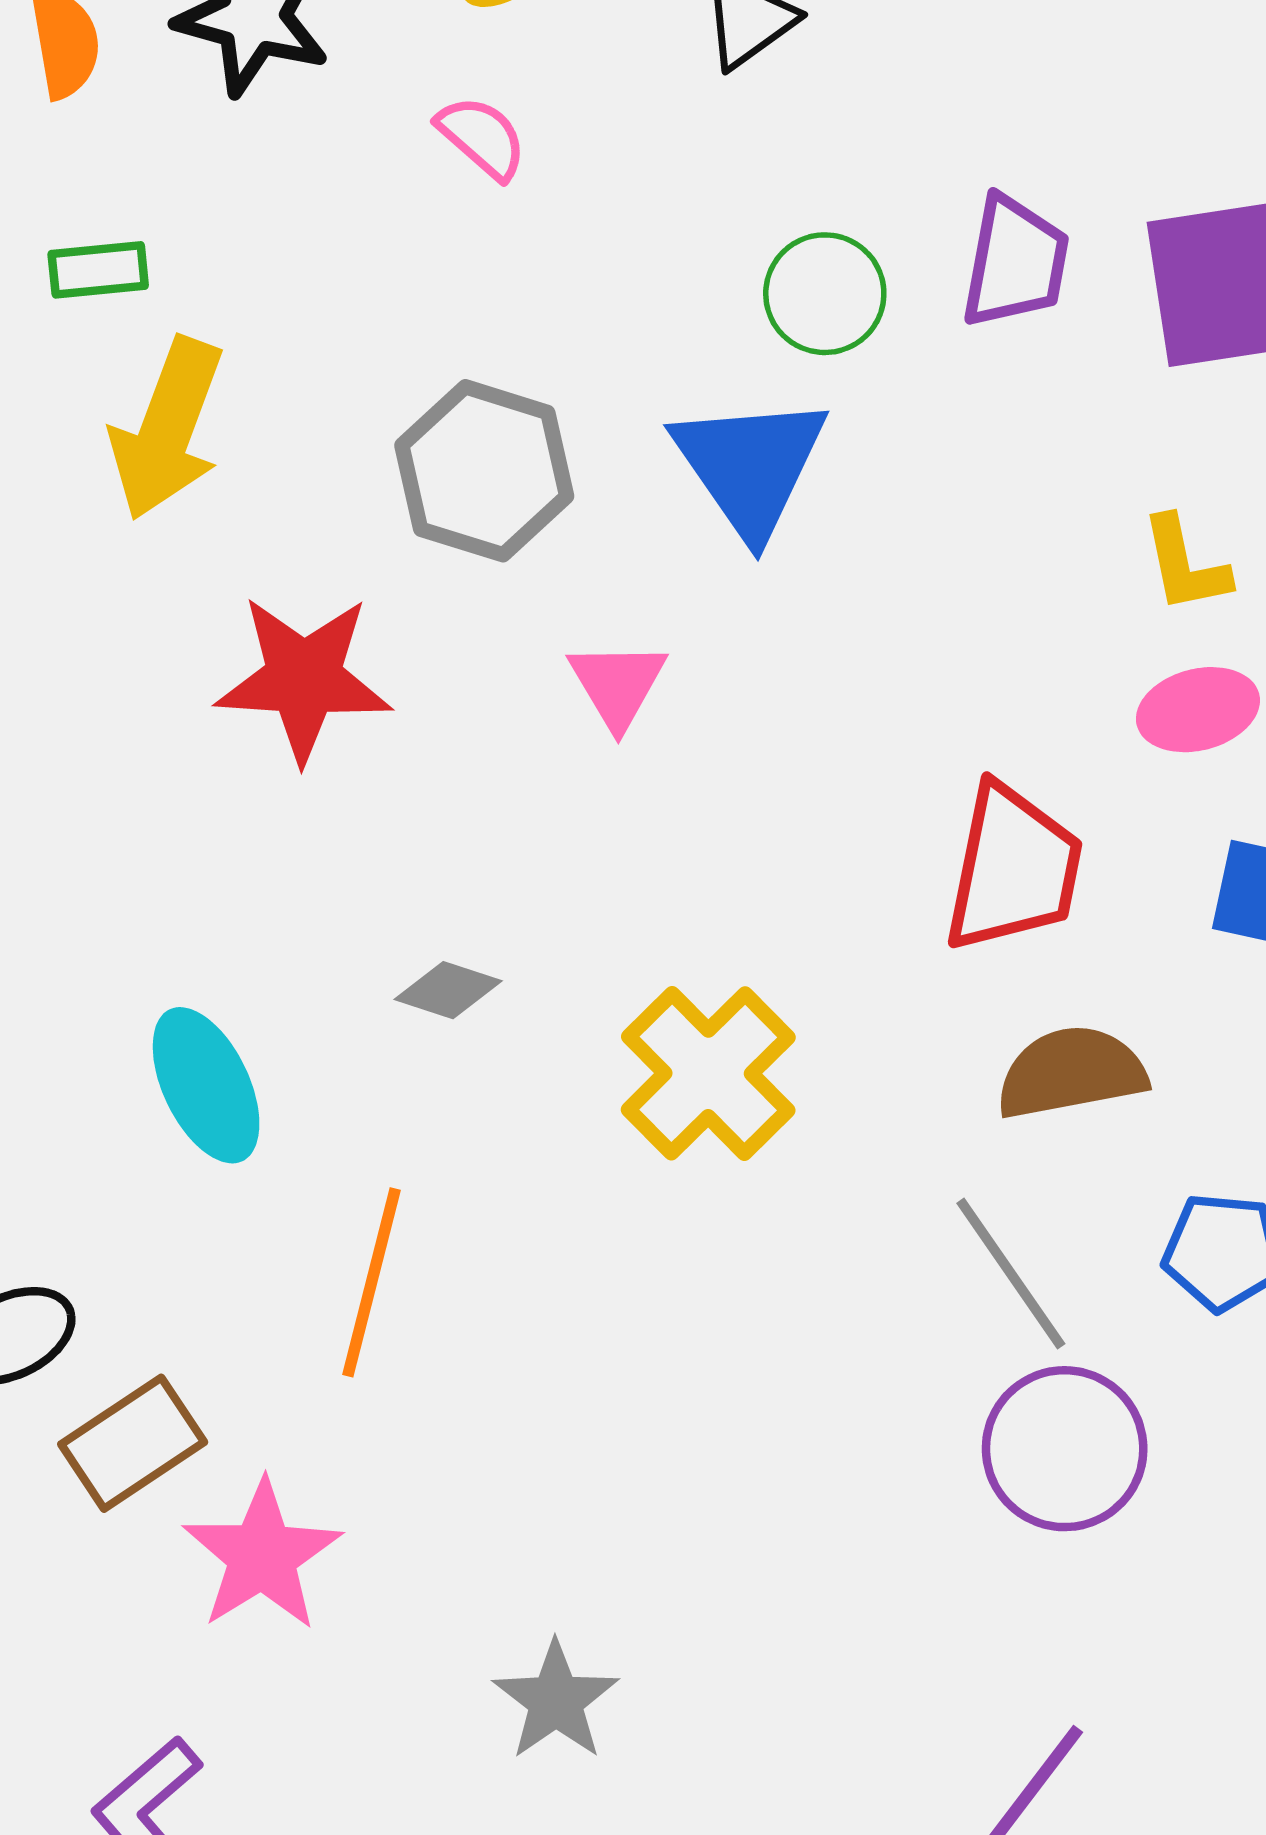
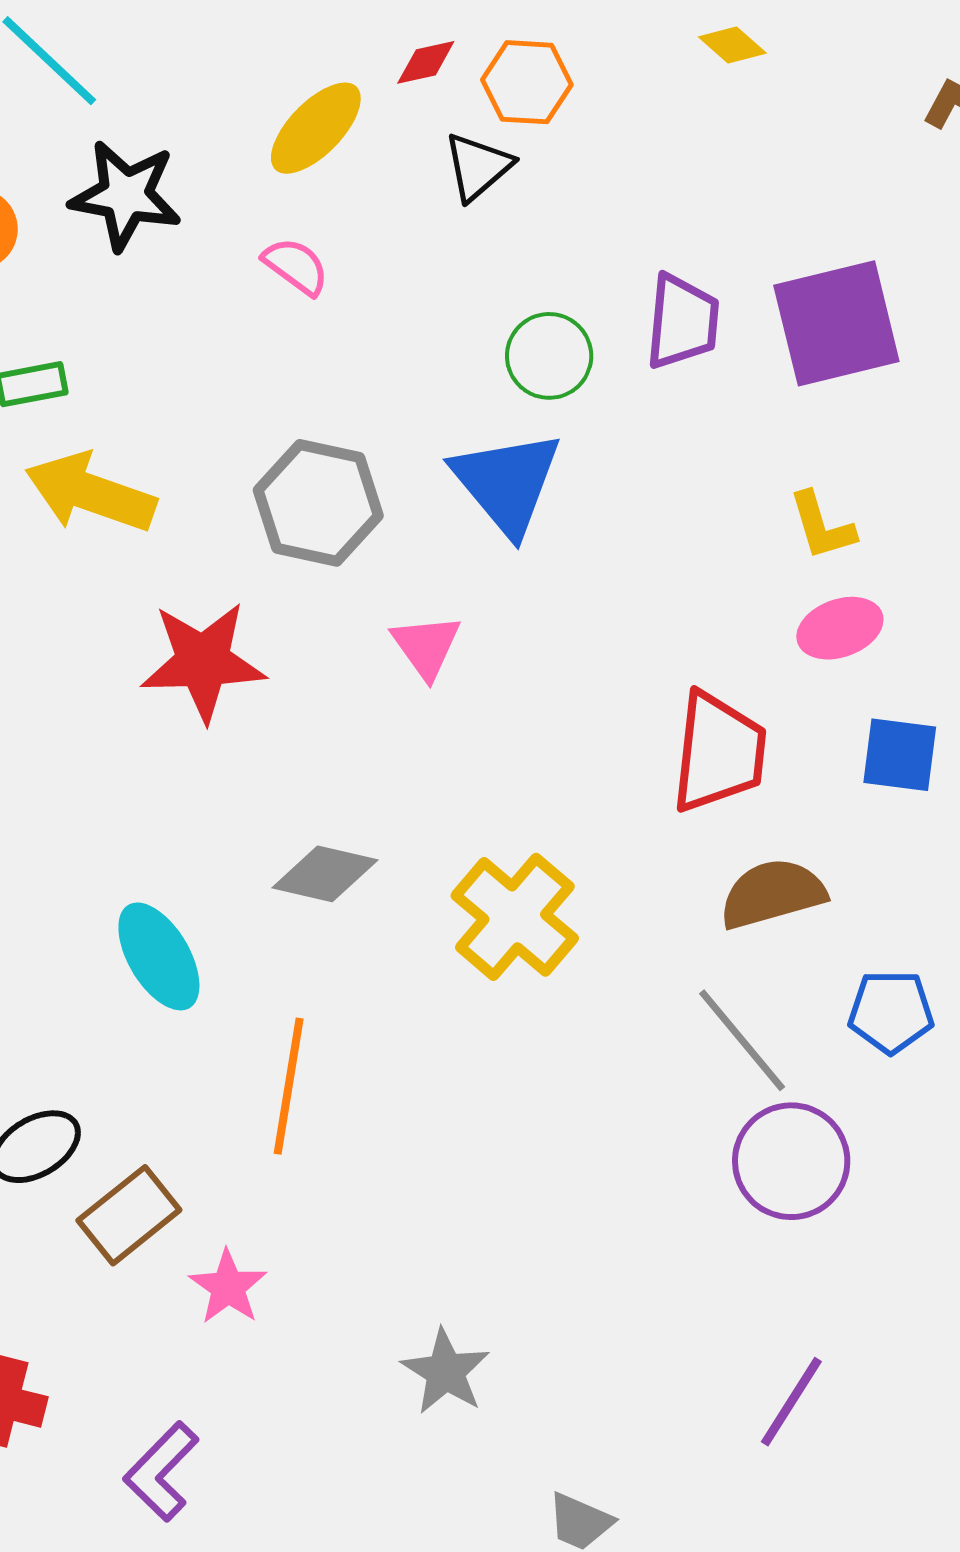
yellow arrow: (167, 429) -> (90, 493), turned 94
gray diamond: (448, 990) -> (325, 874), size x1.4
pink star: (262, 1556) -> (228, 1287), size x0.7

